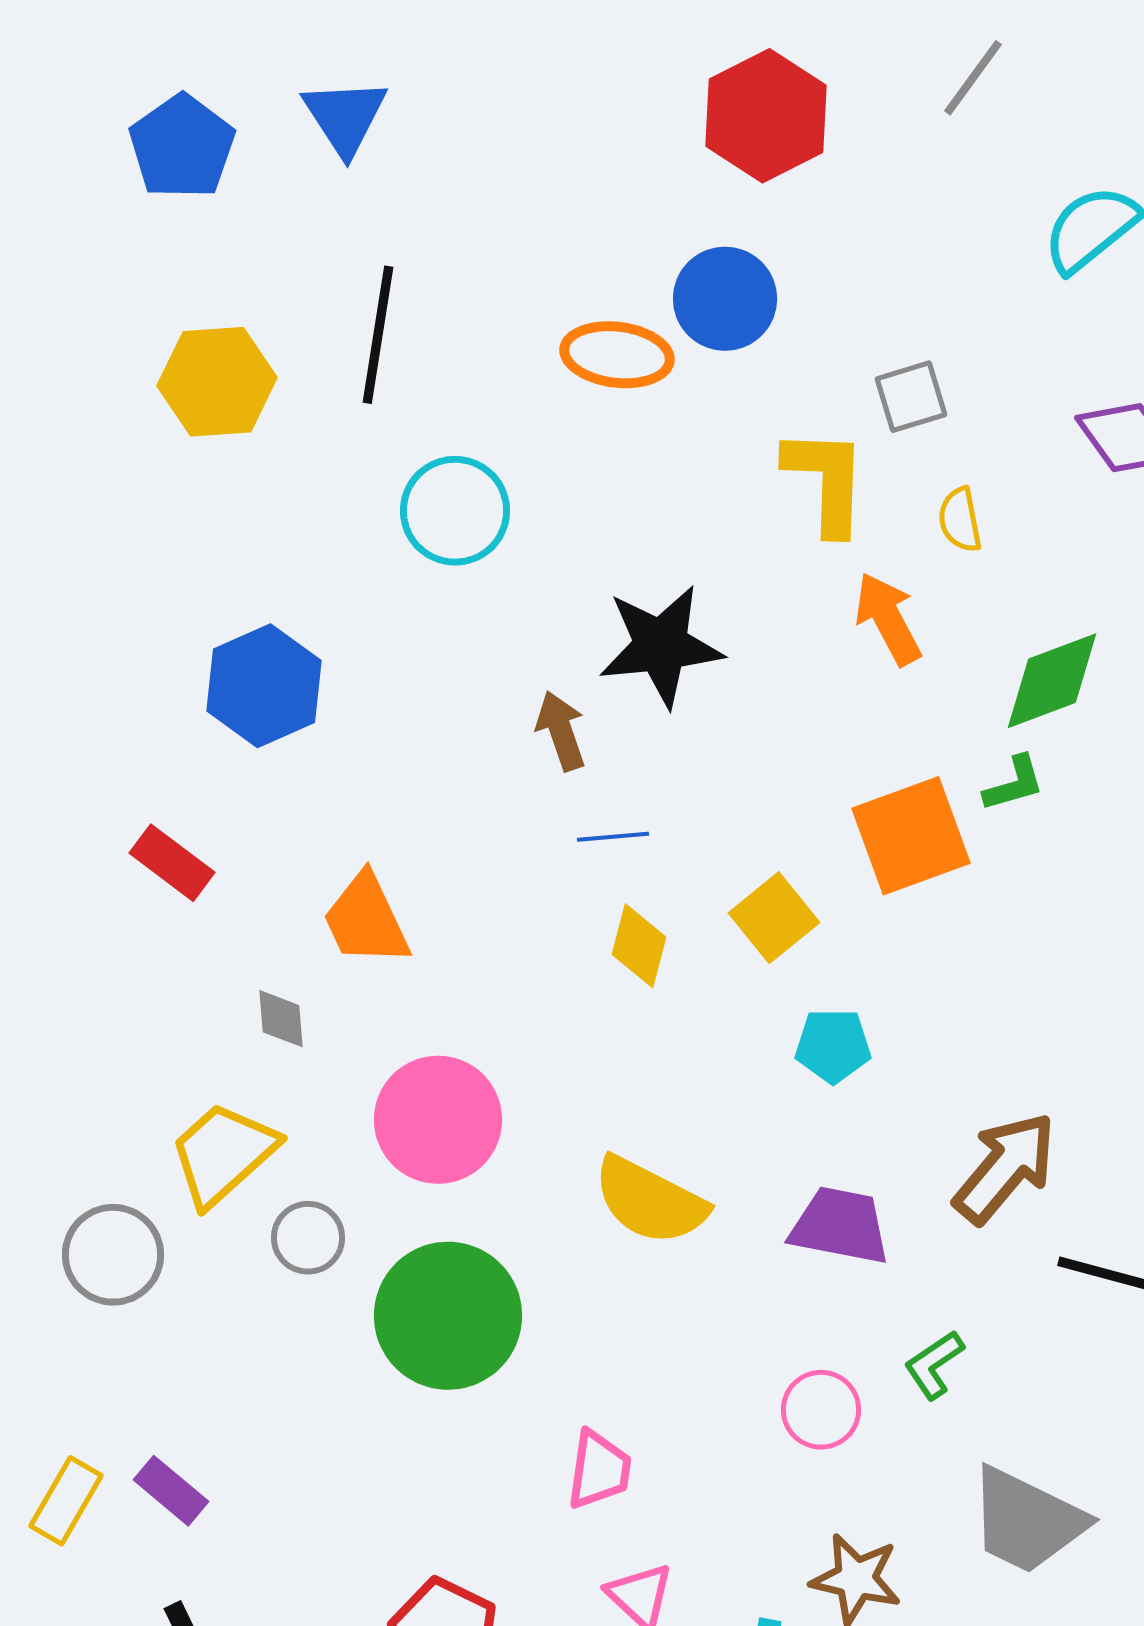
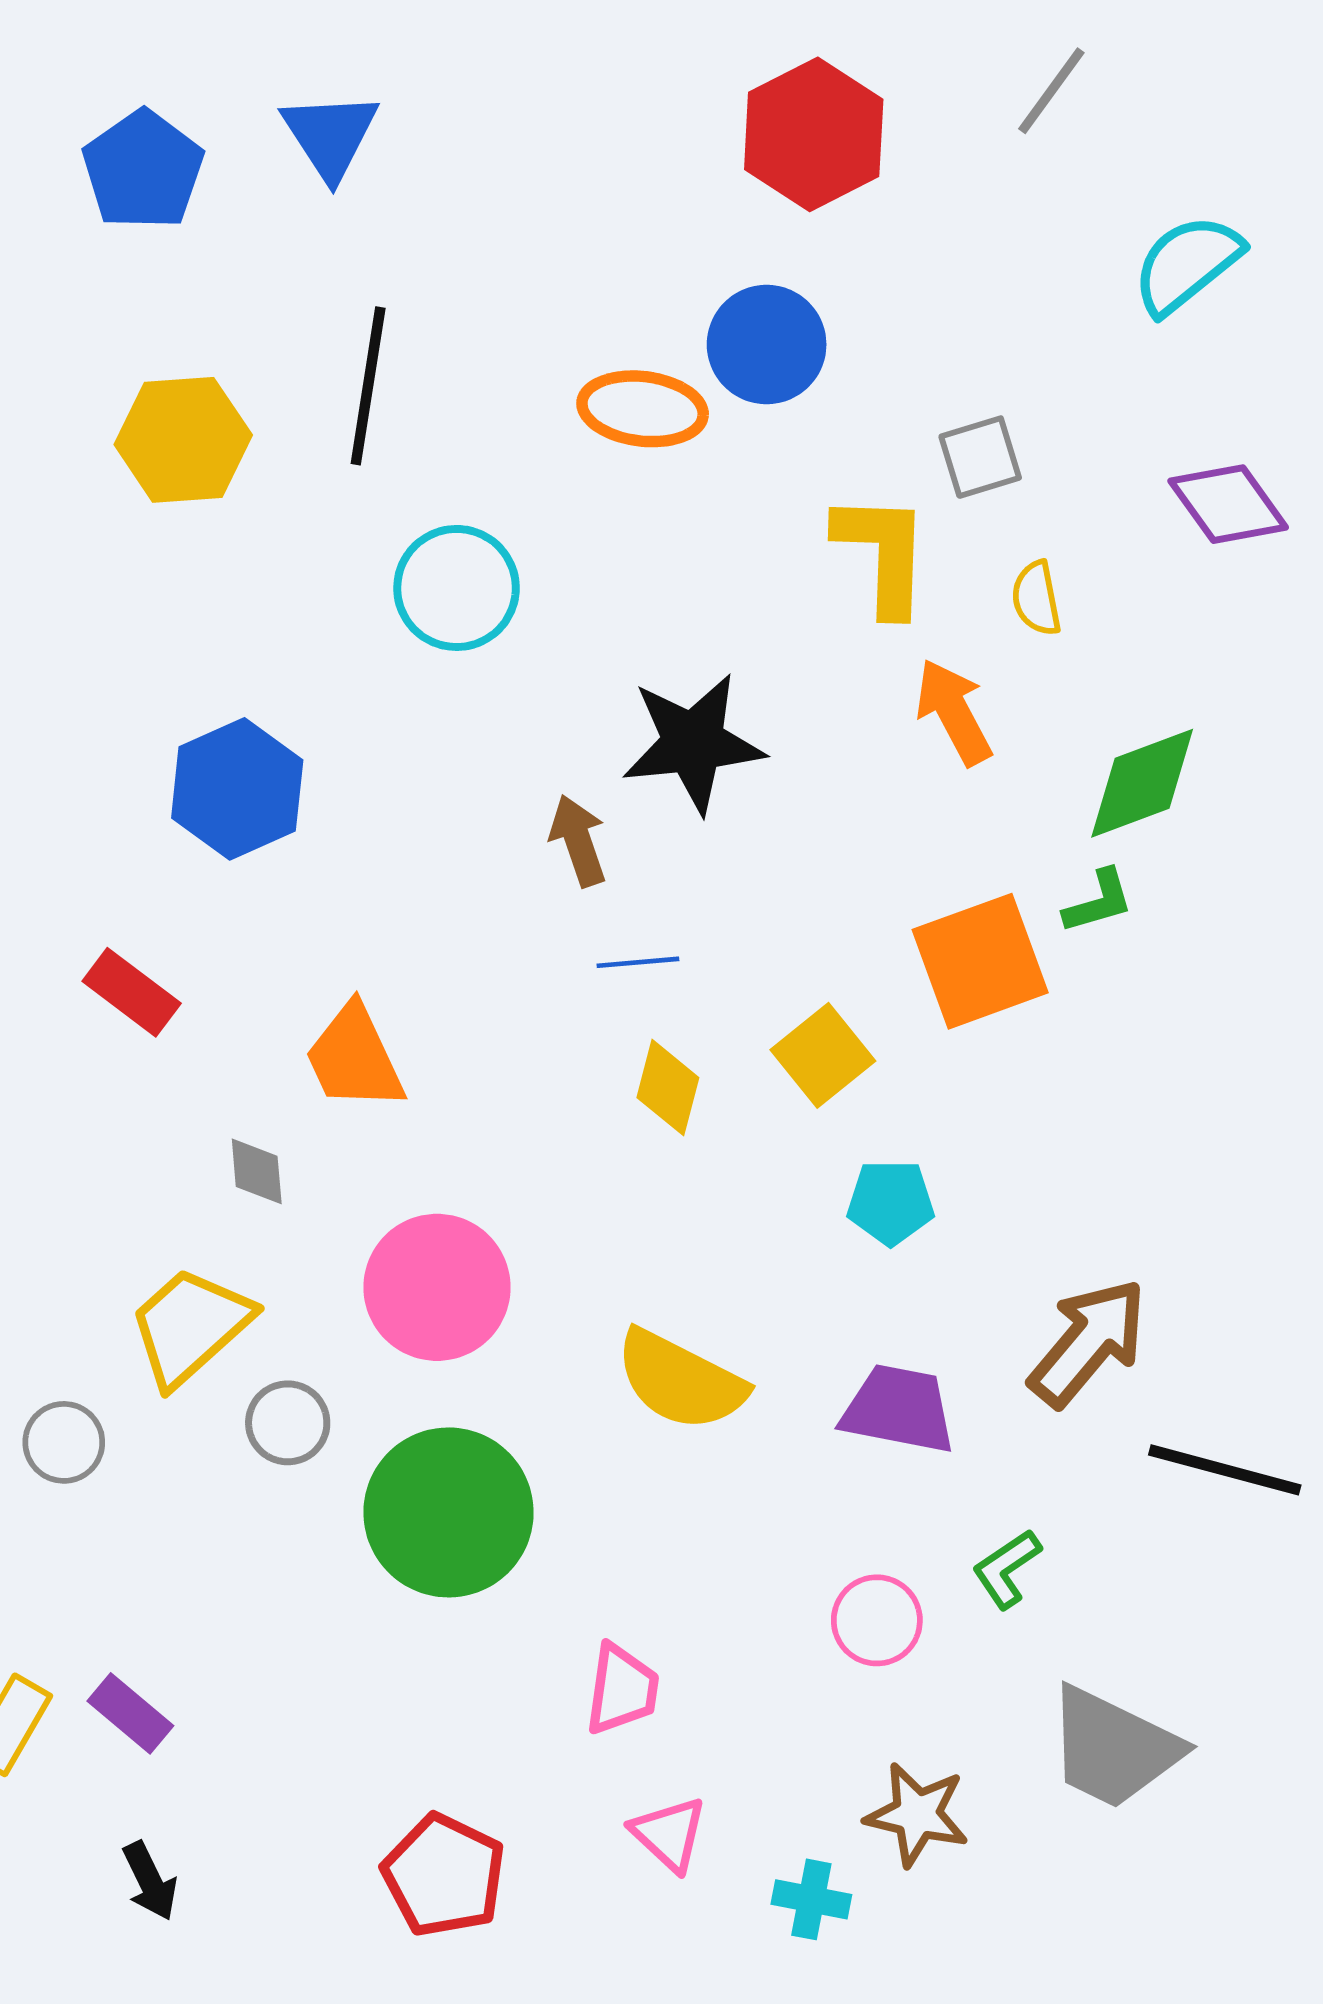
gray circle: (113, 1255) -> (64, 1442), size x0.7

